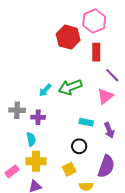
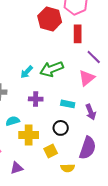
purple cross: (38, 117) -> (36, 99), moved
cyan semicircle: (31, 139) -> (13, 121), turned -96
yellow cross: (36, 161) -> (29, 135), moved

